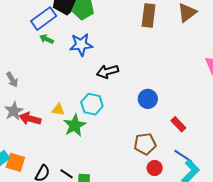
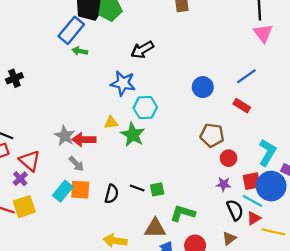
blue star: (81, 45) -> (123, 83), moved, turned 30
black arrow: (107, 72) -> (142, 50), moved
gray arrow: (12, 80) -> (76, 164), moved
brown pentagon: (145, 144) -> (212, 135), turned 30
blue line: (183, 156) -> (246, 76), moved, turned -54

